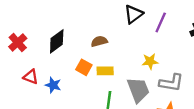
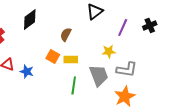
purple line: (161, 22) -> (123, 27), moved
black diamond: (57, 41) -> (30, 19), moved
brown semicircle: (99, 41) -> (66, 34), turned -48

